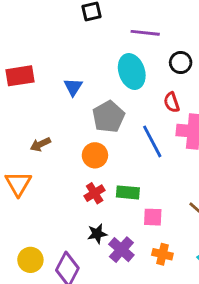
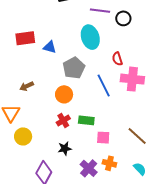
black circle: (181, 63) -> (123, 18), moved
red rectangle: (20, 76) -> (25, 38), moved
blue triangle: (73, 87) -> (50, 47), turned -48
purple cross: (121, 250) -> (89, 168), moved
yellow circle: (30, 260) -> (23, 136), moved

